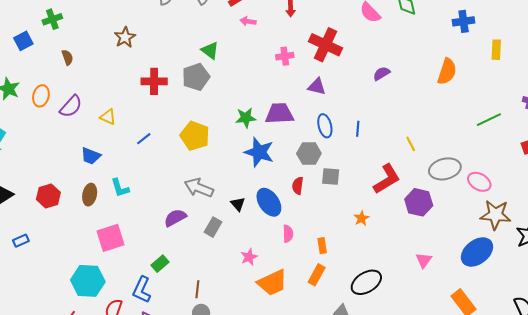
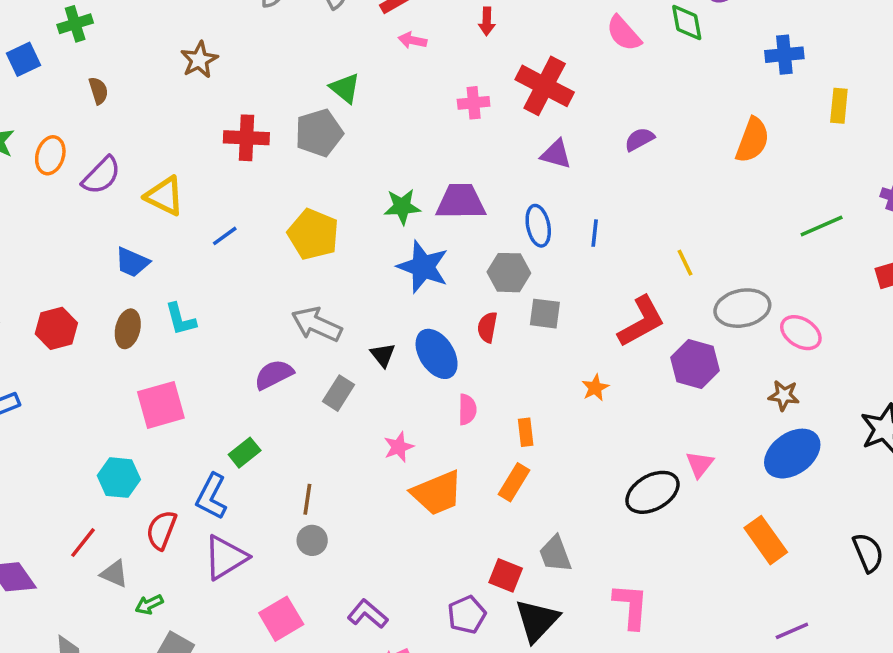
purple triangle: (317, 87) -> (556, 154), moved
yellow triangle: (108, 117) -> (165, 196), size x1.4
brown star: (495, 215) -> (784, 395), moved, size x0.6
cyan hexagon: (88, 281) -> (119, 478), size x0.7
black ellipse: (366, 282) -> (652, 492), moved

